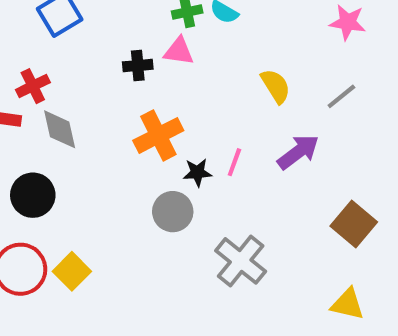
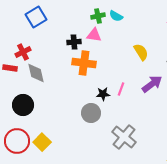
orange cross: (158, 135) -> (84, 63), moved, turned 35

